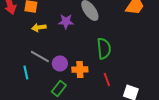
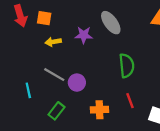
orange cross: (80, 70) -> (99, 110), moved
cyan line: (26, 72) -> (28, 90), moved
green rectangle: (59, 88) -> (57, 111), moved

